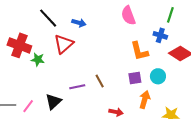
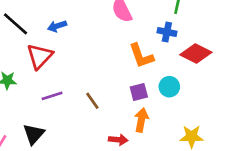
blue arrow: (79, 23) -> (57, 26), turned 152
purple line: (77, 87) -> (52, 96), moved
orange arrow: (145, 100) -> (141, 120), moved

